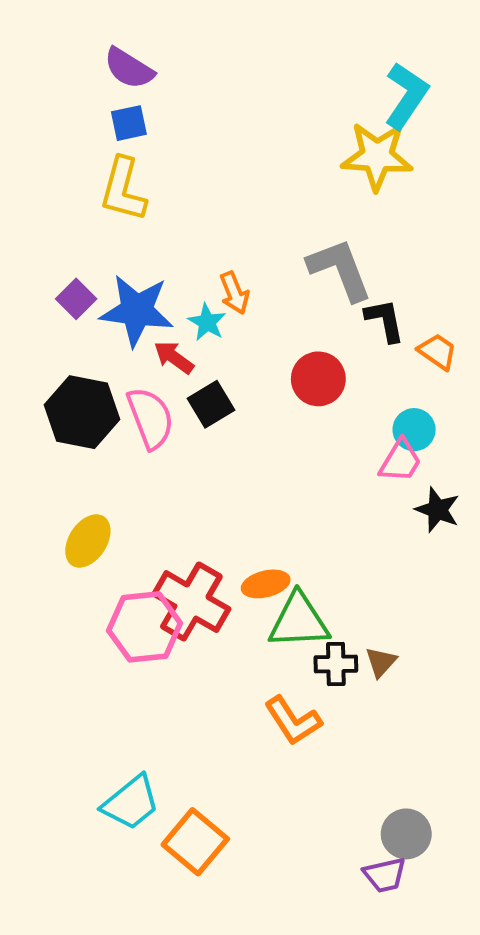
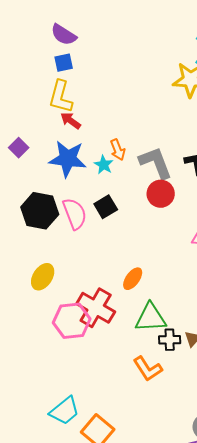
gray L-shape: (340, 270) -> (156, 163), moved
purple square: (76, 299) -> (19, 148), moved
red arrow: (174, 357) -> (71, 121), moved
orange ellipse: (266, 584) -> (133, 279), moved, turned -40

